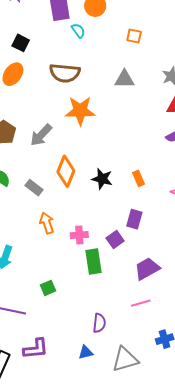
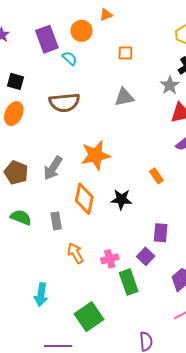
orange star: (80, 111) -> (96, 155), moved
orange rectangle: (139, 178) -> (156, 176), moved
gray rectangle: (34, 188) -> (56, 221), turned 54
green square: (48, 288) -> (89, 317), size x1.8

